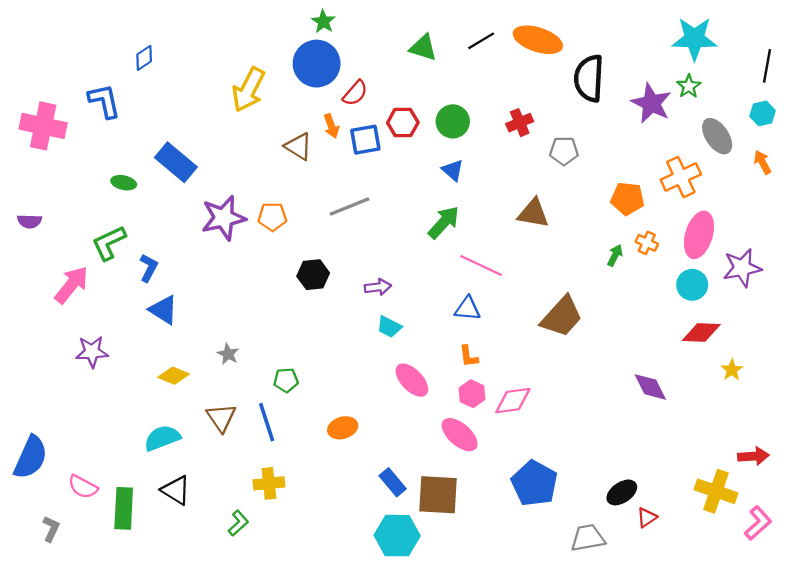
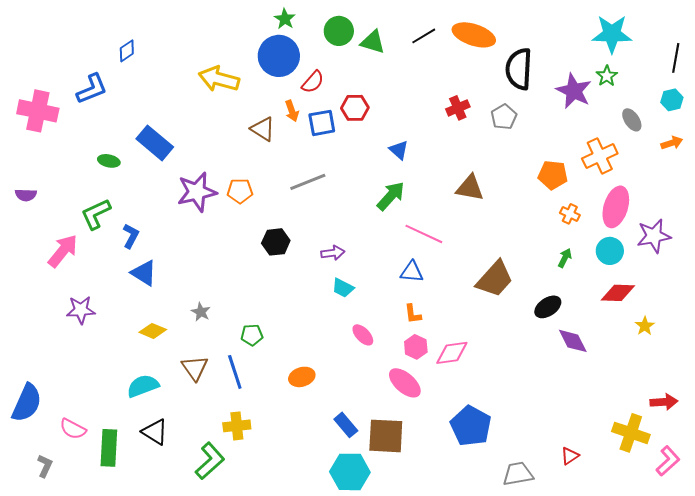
yellow arrow: (248, 90) -> (219, 79), turned 78
blue L-shape: (104, 101) -> (92, 89), turned 80
green circle: (453, 121) -> (339, 31), moved
gray ellipse: (717, 136) -> (632, 120), size x0.7
gray pentagon: (564, 151) -> (504, 117), moved, turned -30
orange arrow: (763, 162) -> (672, 143), turned 100
green arrow: (615, 255) -> (565, 258), moved
pink ellipse: (412, 380) -> (363, 335), size x0.7
black ellipse: (622, 492) -> (548, 307), moved
green L-shape: (238, 523) -> (210, 461), size x1.6

